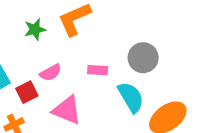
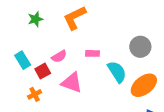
green star: (35, 29) -> (35, 19), moved
gray circle: (143, 58) -> (140, 47), moved

